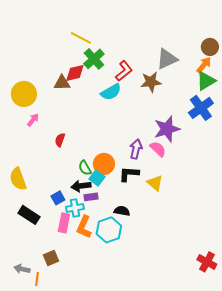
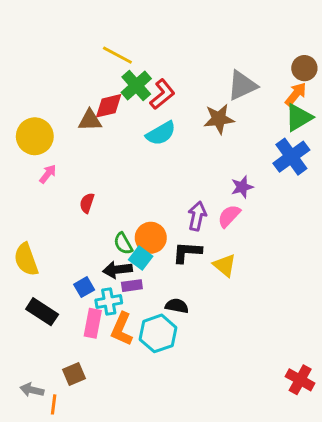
red L-shape: (124, 71) -> (162, 94), moved
purple star: (167, 129) -> (242, 187), size x0.6
pink semicircle: (158, 149) -> (229, 216), turned -90

